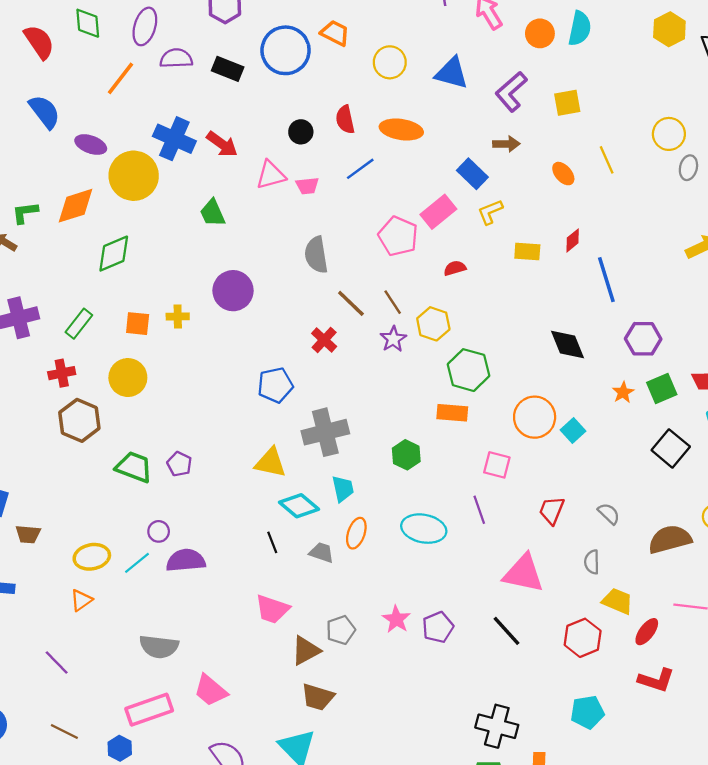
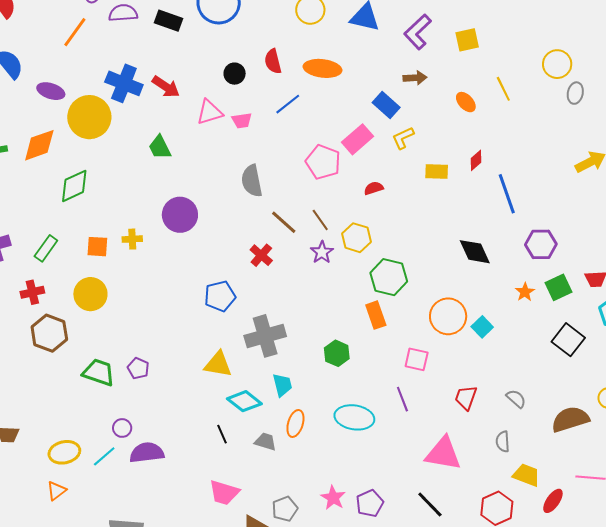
orange rectangle: (452, 413) -> (376, 315), turned 68

